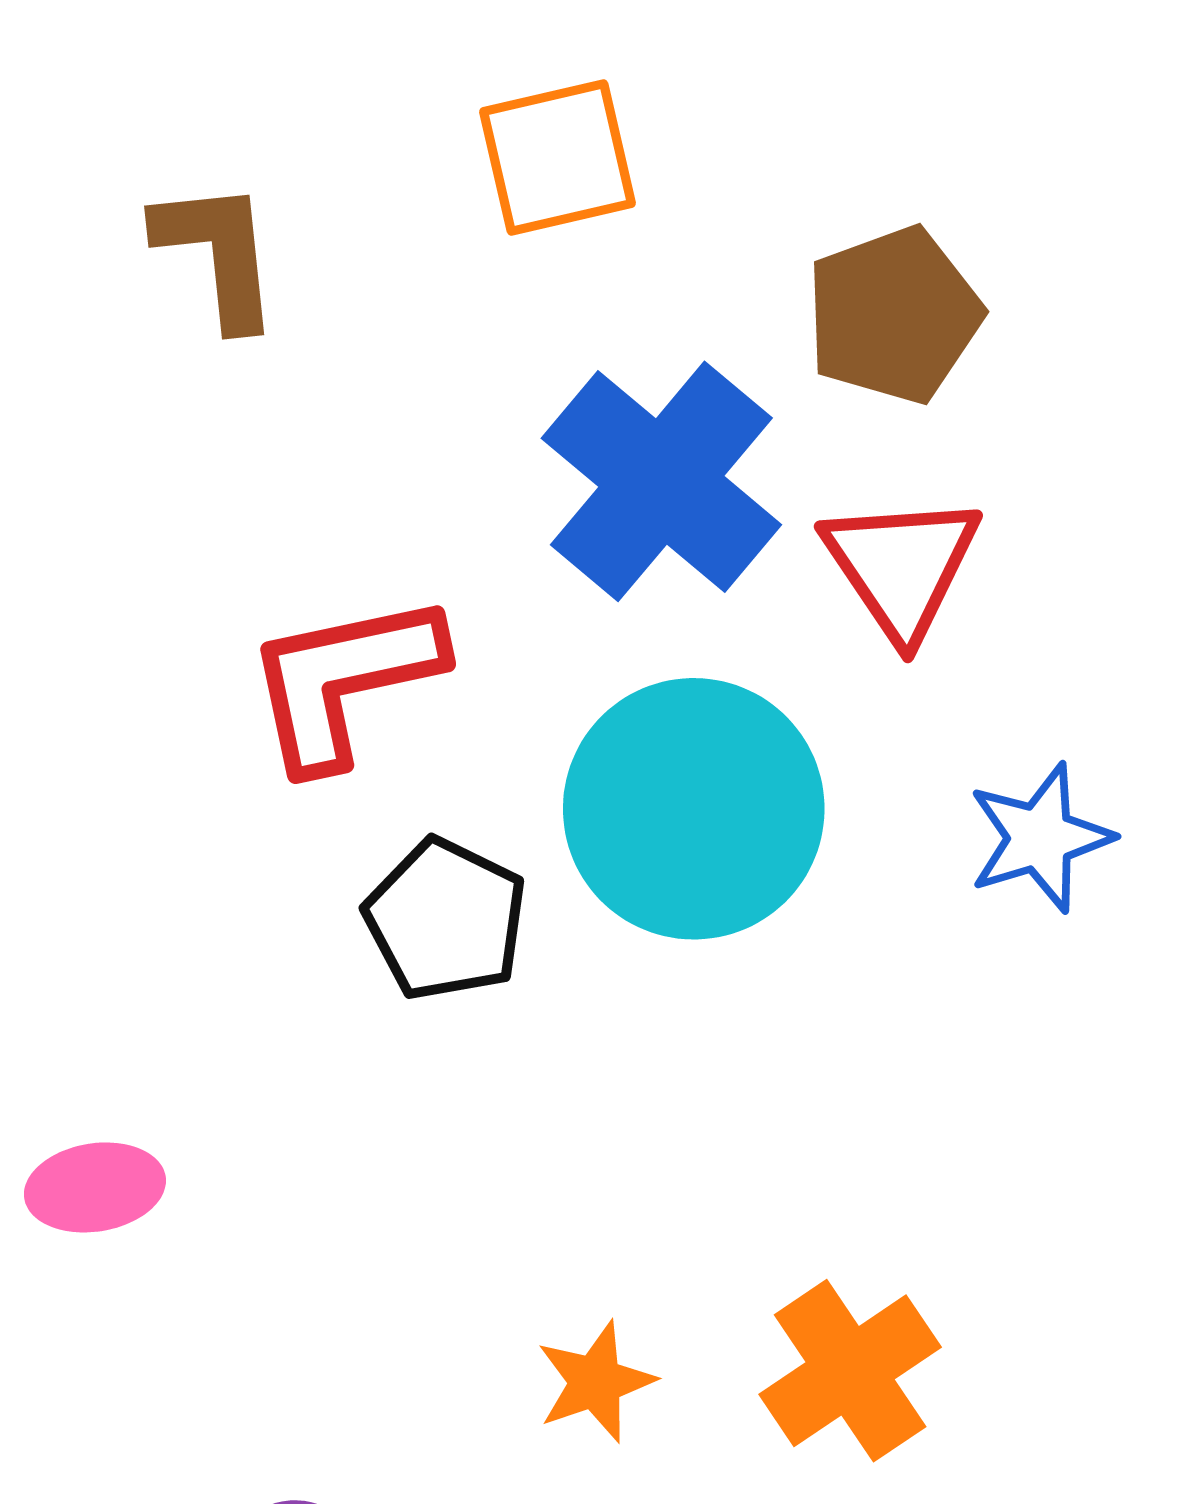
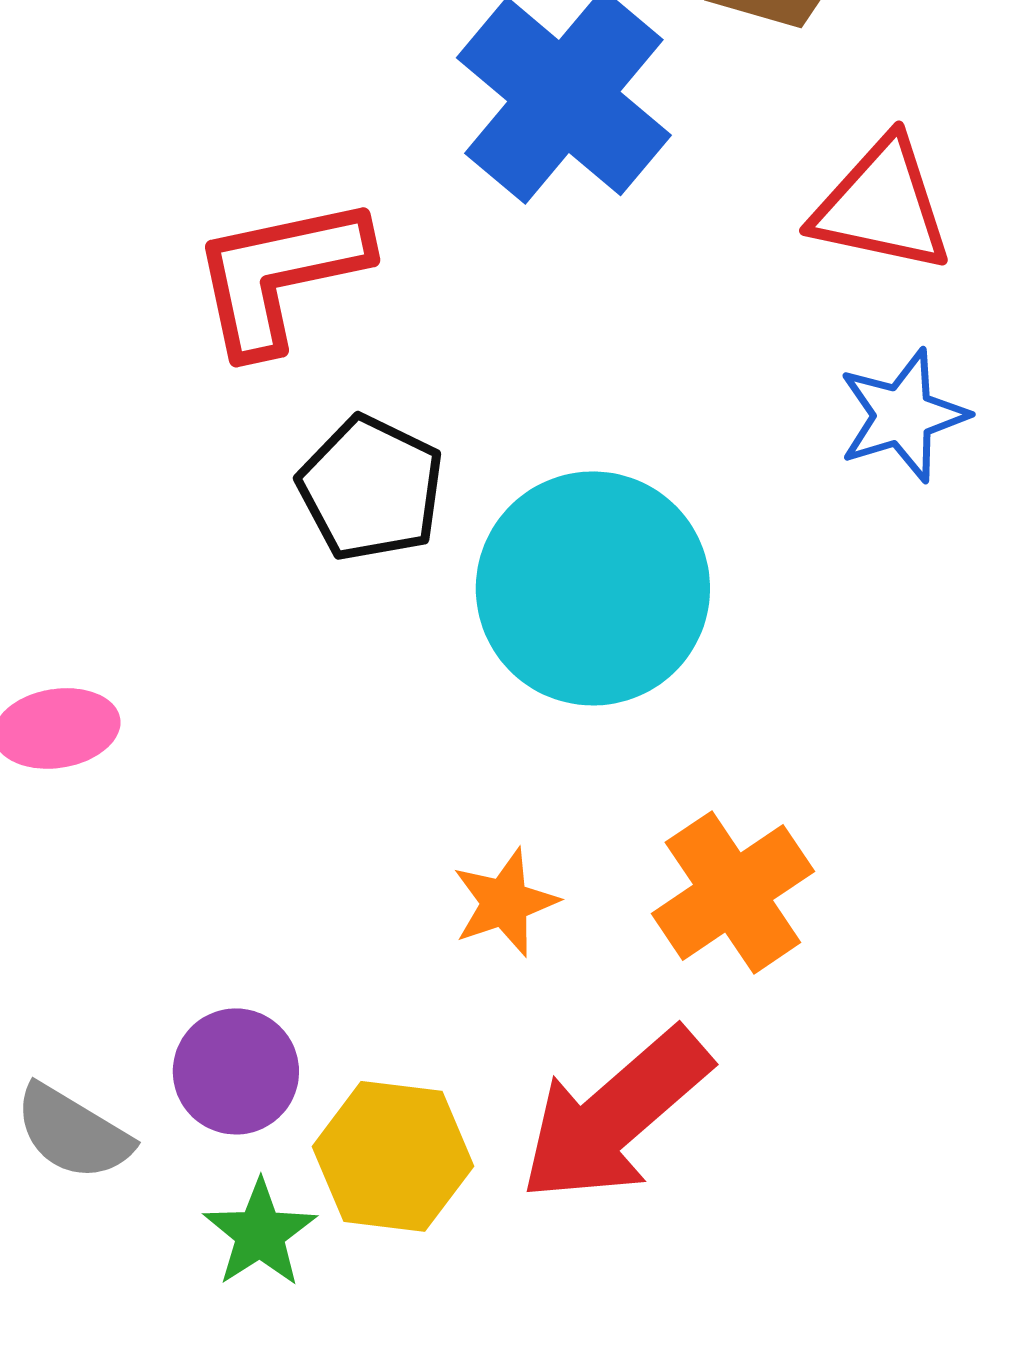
red triangle: (901, 566) -> (882, 205), moved, turned -44
cyan circle: (694, 809) -> (593, 588), moved

